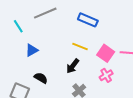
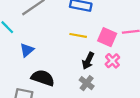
black arrow: (73, 66) -> (88, 61), moved
black semicircle: (41, 78) -> (43, 78), size x1.5

